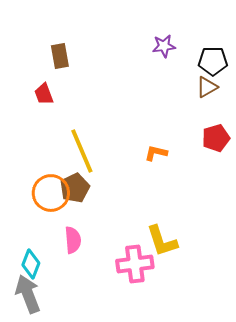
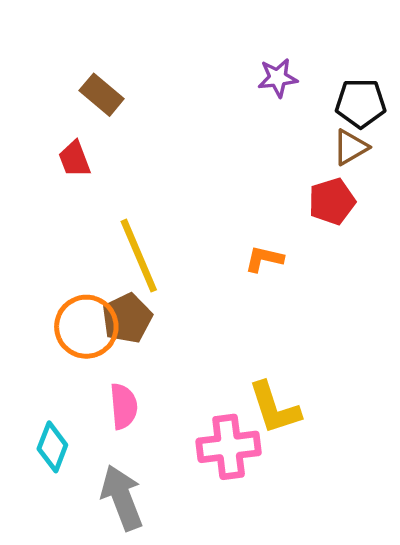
brown rectangle: (60, 56) -> (102, 95), turned -40
red pentagon: (216, 138) -> (332, 201), moved
gray arrow: (28, 294) -> (122, 498), moved

